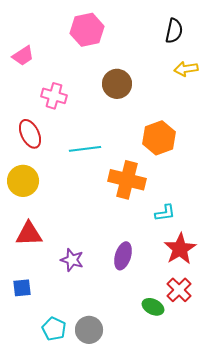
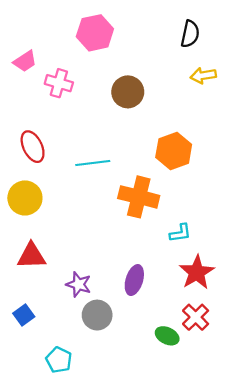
pink cross: (54, 96) -> (59, 83), moved
blue square: (22, 288) -> (24, 315), turned -30
gray circle: (89, 330) -> (97, 315), moved

